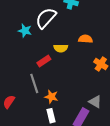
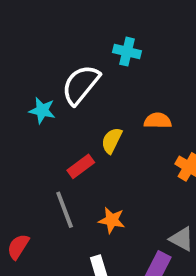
yellow semicircle: (61, 48) -> (112, 140), turned 120
orange star: (51, 97) -> (112, 220), moved

